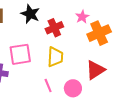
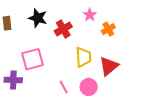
orange cross: (99, 33) -> (108, 29), size x0.6
yellow trapezoid: (55, 57) -> (83, 57), moved

